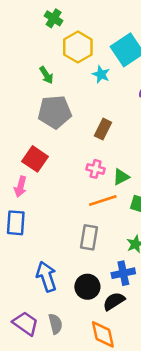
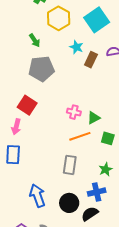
cyan star: (101, 74) -> (76, 47), moved
brown rectangle: (103, 129) -> (91, 60), moved

